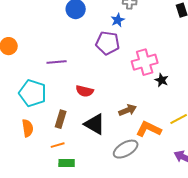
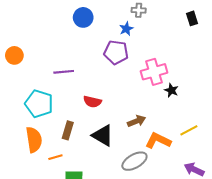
orange semicircle: (28, 128) -> (34, 140), size x1.4
orange line: (58, 145) -> (55, 157), moved

